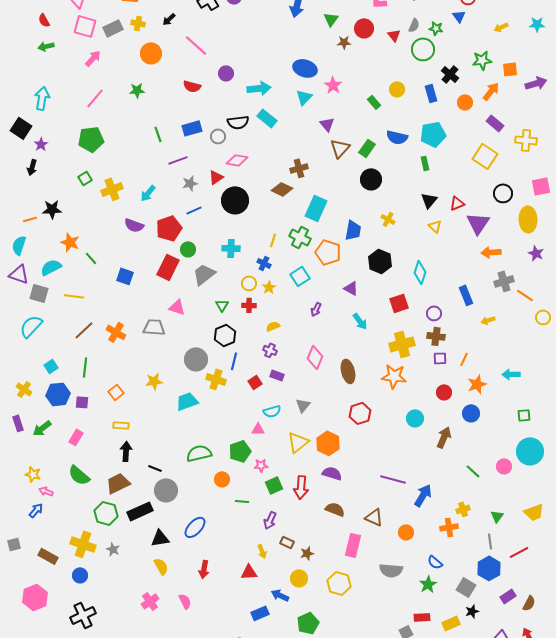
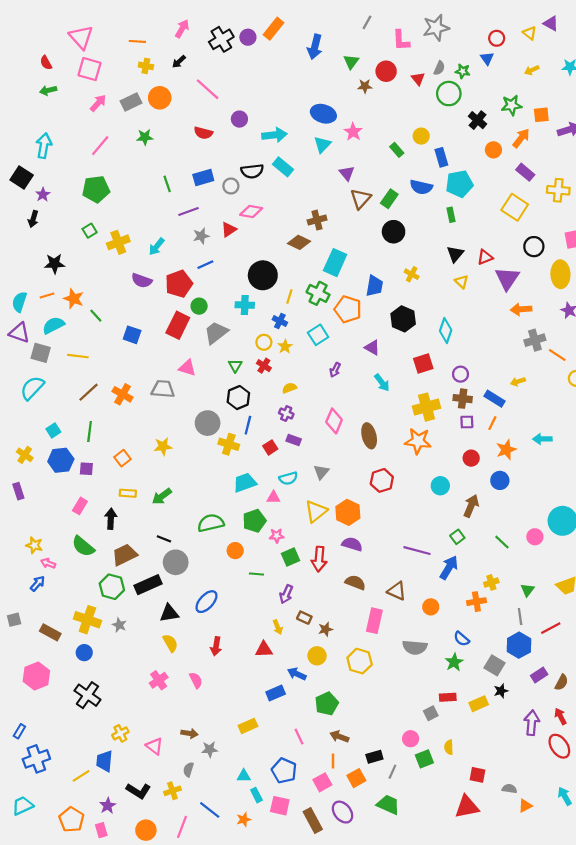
gray rectangle: (113, 28) -> (131, 102), moved
blue rectangle: (431, 93) -> (441, 157), moved
black circle: (235, 200) -> (263, 275), moved
orange line: (30, 219) -> (47, 295), moved
blue rectangle: (466, 295) -> (495, 399), moved, turned -36
red cross: (249, 305) -> (264, 366), turned 32
cyan trapezoid: (187, 401) -> (245, 483), moved
green square: (524, 415) -> (457, 537), moved, turned -32
green arrow: (42, 428) -> (162, 496), moved
black arrow: (126, 451) -> (111, 519), moved
black cross: (83, 615) -> (87, 695), turned -30

